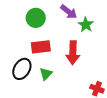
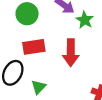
green triangle: (46, 74) -> (39, 87), moved

